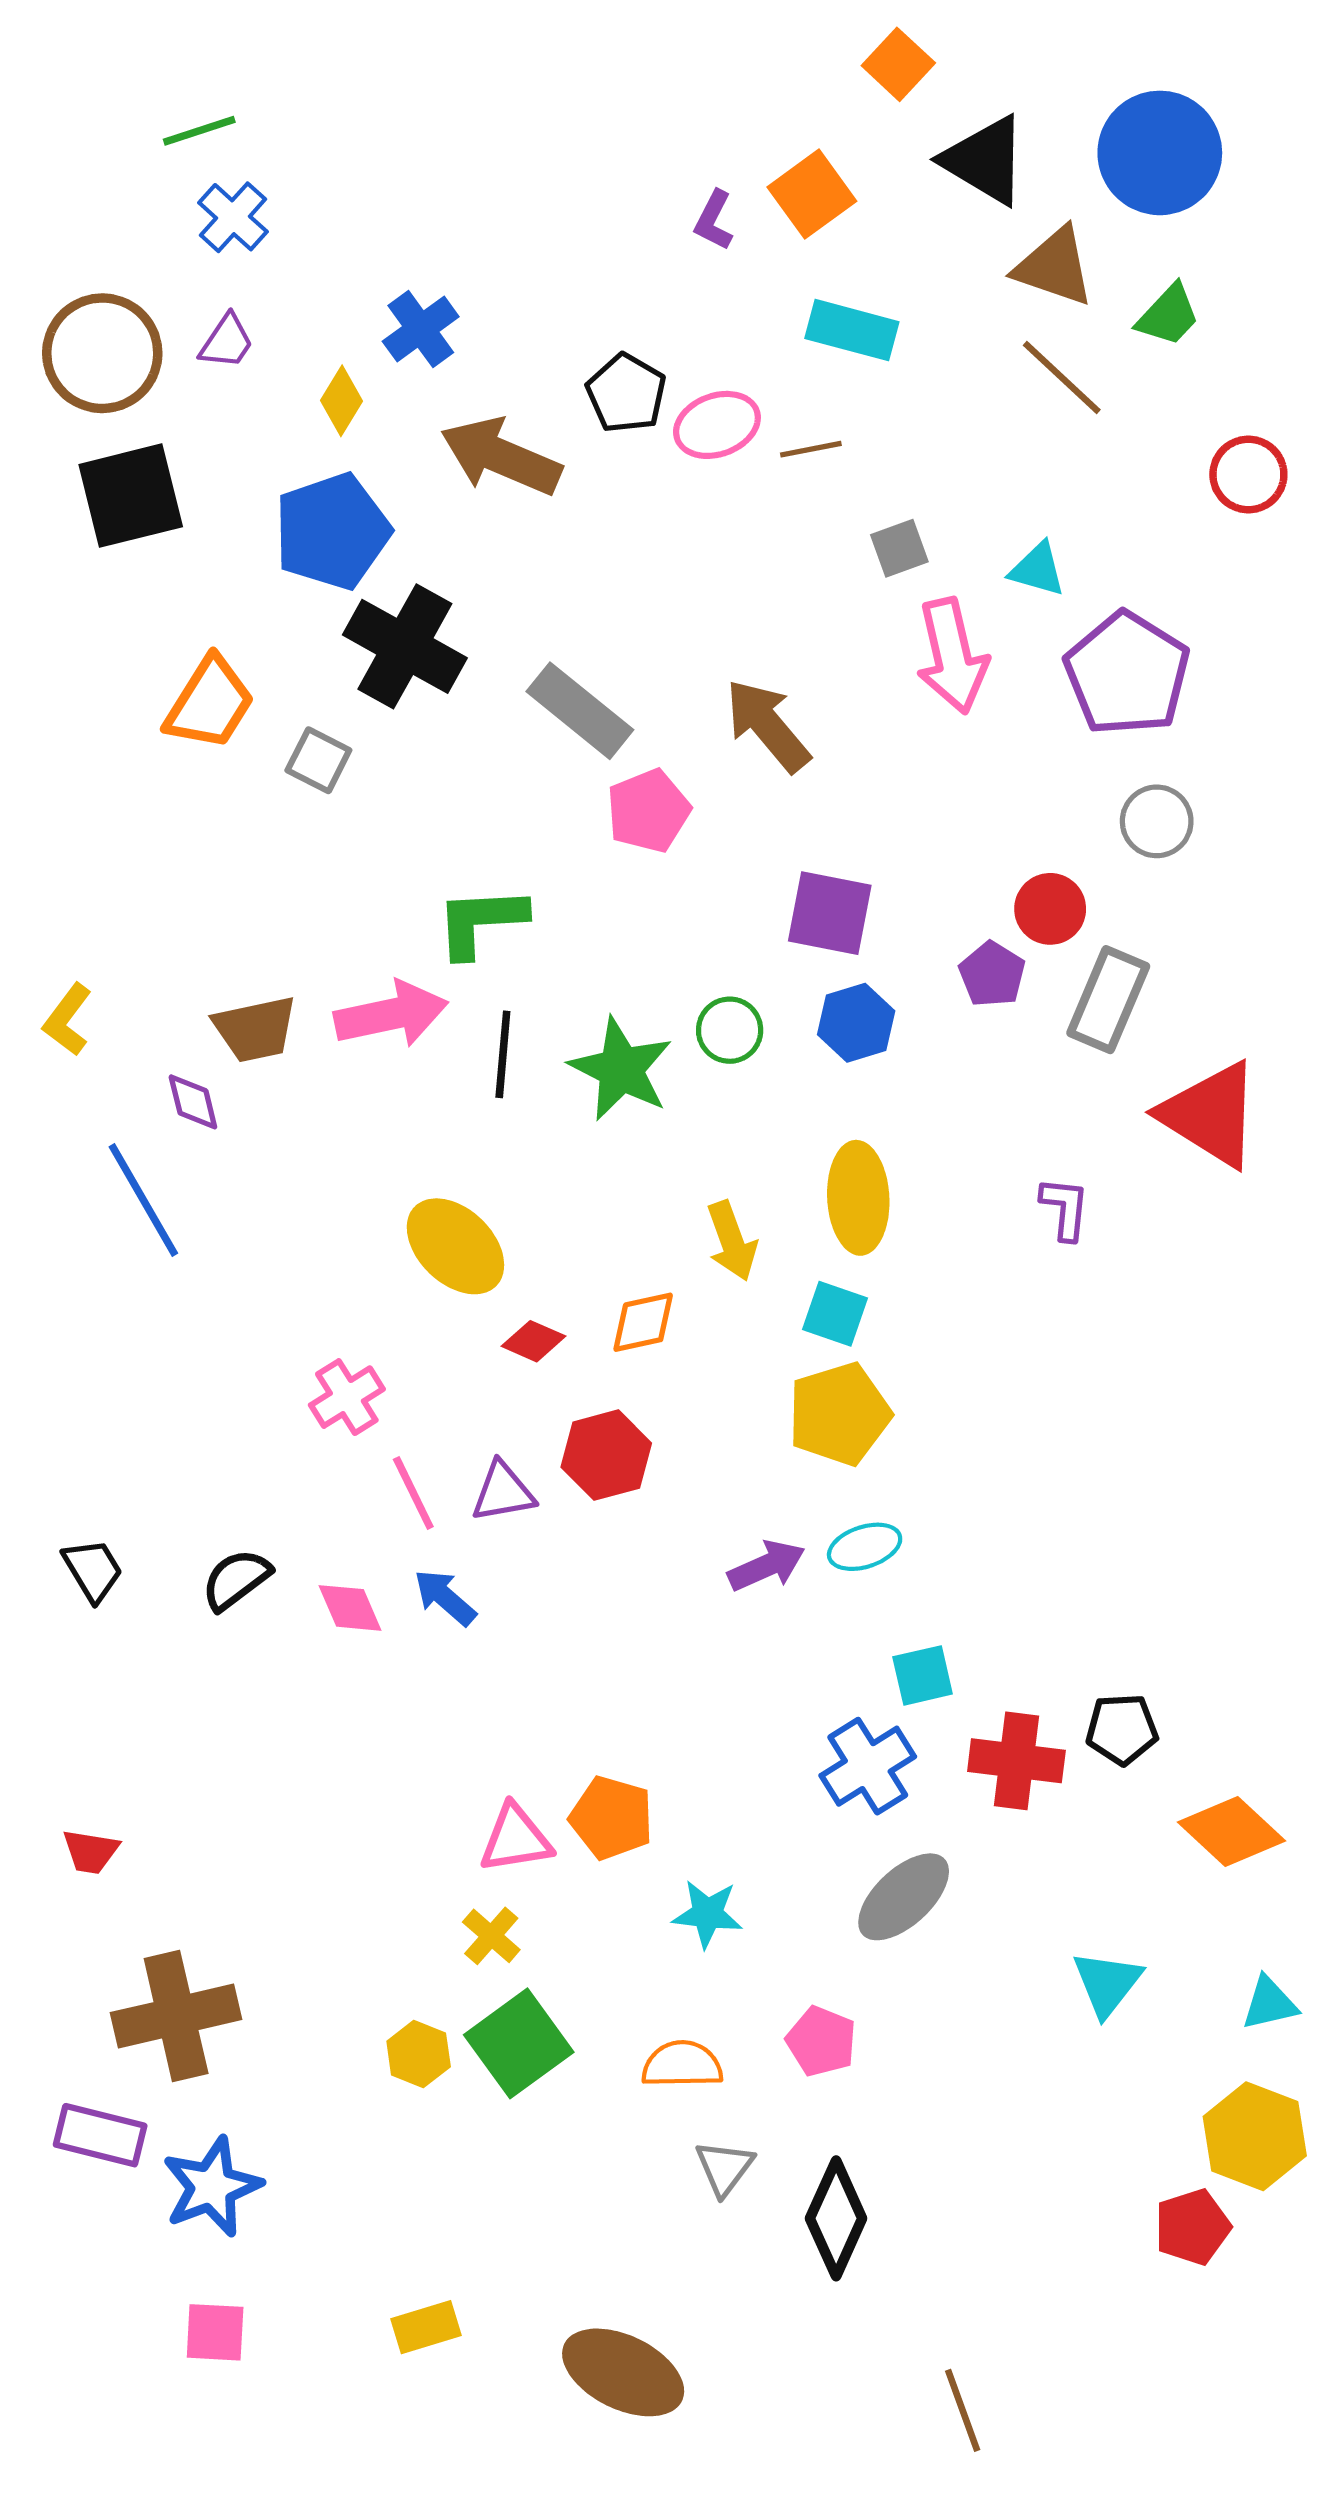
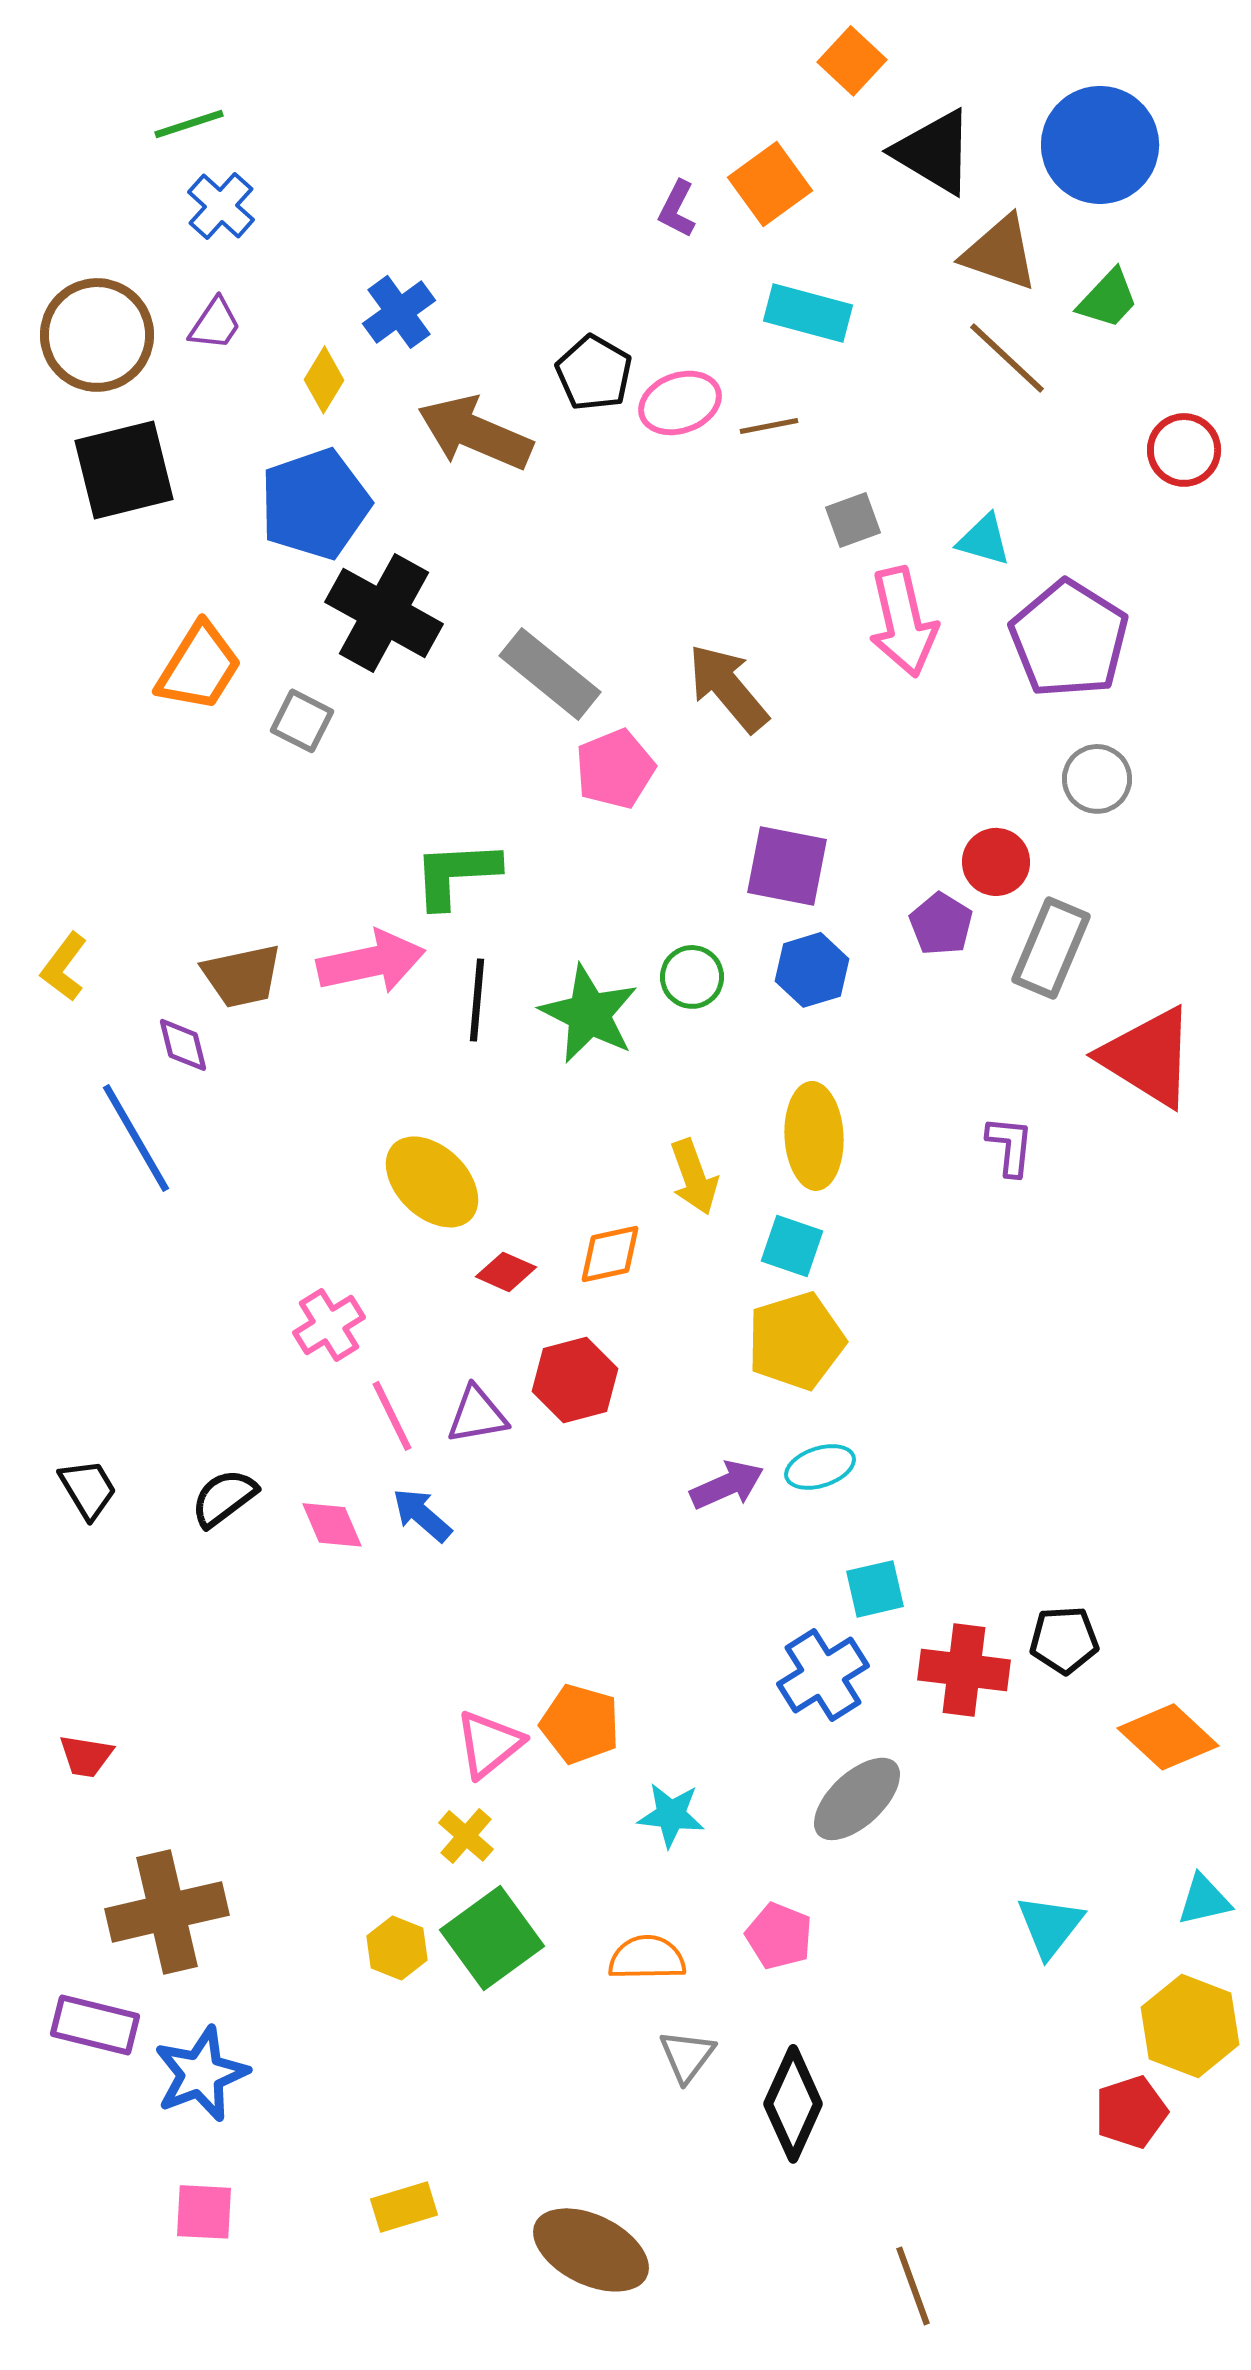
pink triangle: (516, 1839) -> (489, 1744), turned -30
cyan triangle: (1107, 1983) -> (1050, 1926), moved

